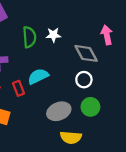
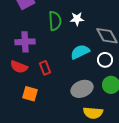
cyan semicircle: (38, 76) -> (80, 52), moved

